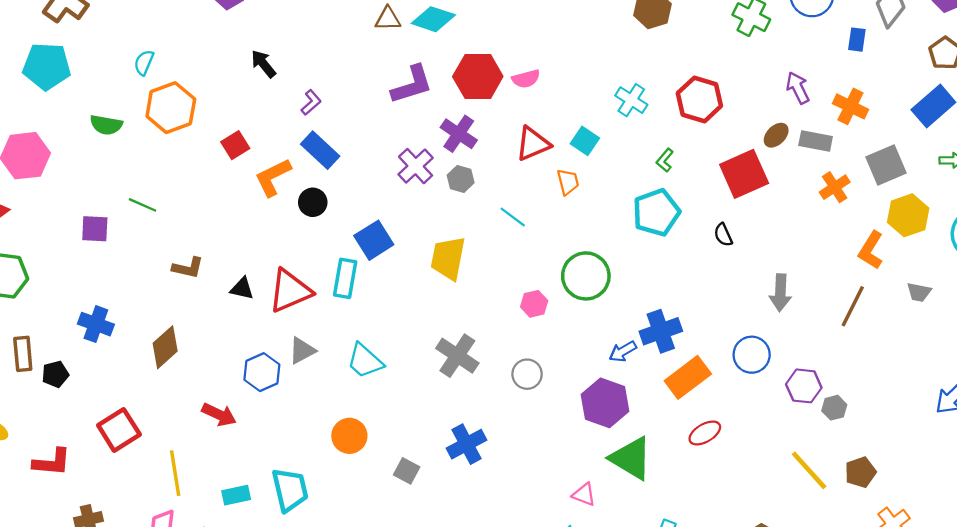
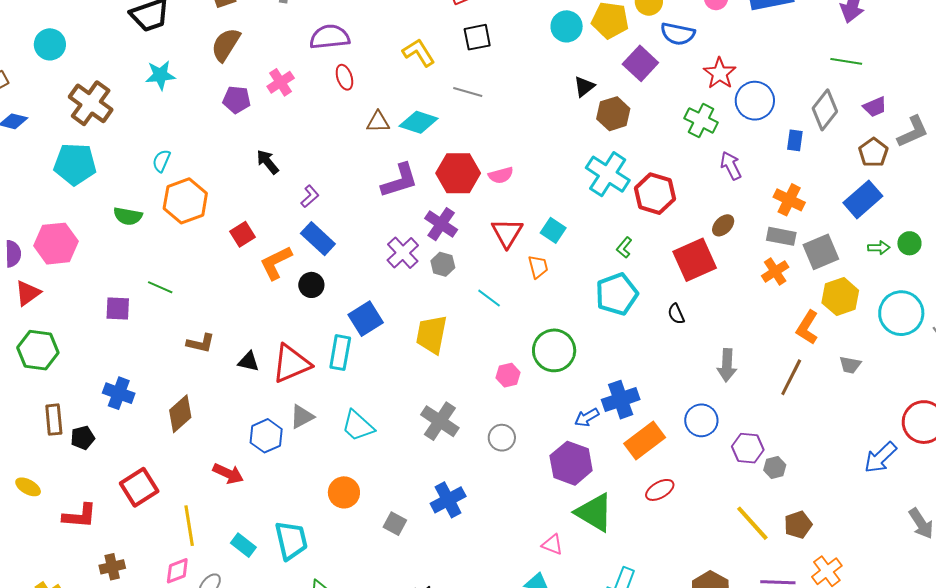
purple arrow: (798, 88) -> (731, 166), moved
cyan cross: (631, 100) -> (608, 174), moved, size x1.5
gray rectangle: (816, 141) -> (781, 236), moved
red triangle: (533, 144) -> (507, 233), turned -36
cyan rectangle: (236, 495) -> (243, 545), turned 50

